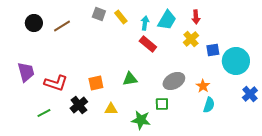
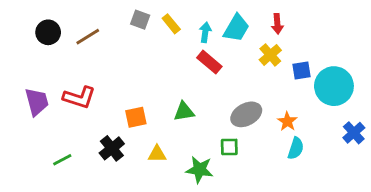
red L-shape: (56, 83) -> (79, 97), moved

